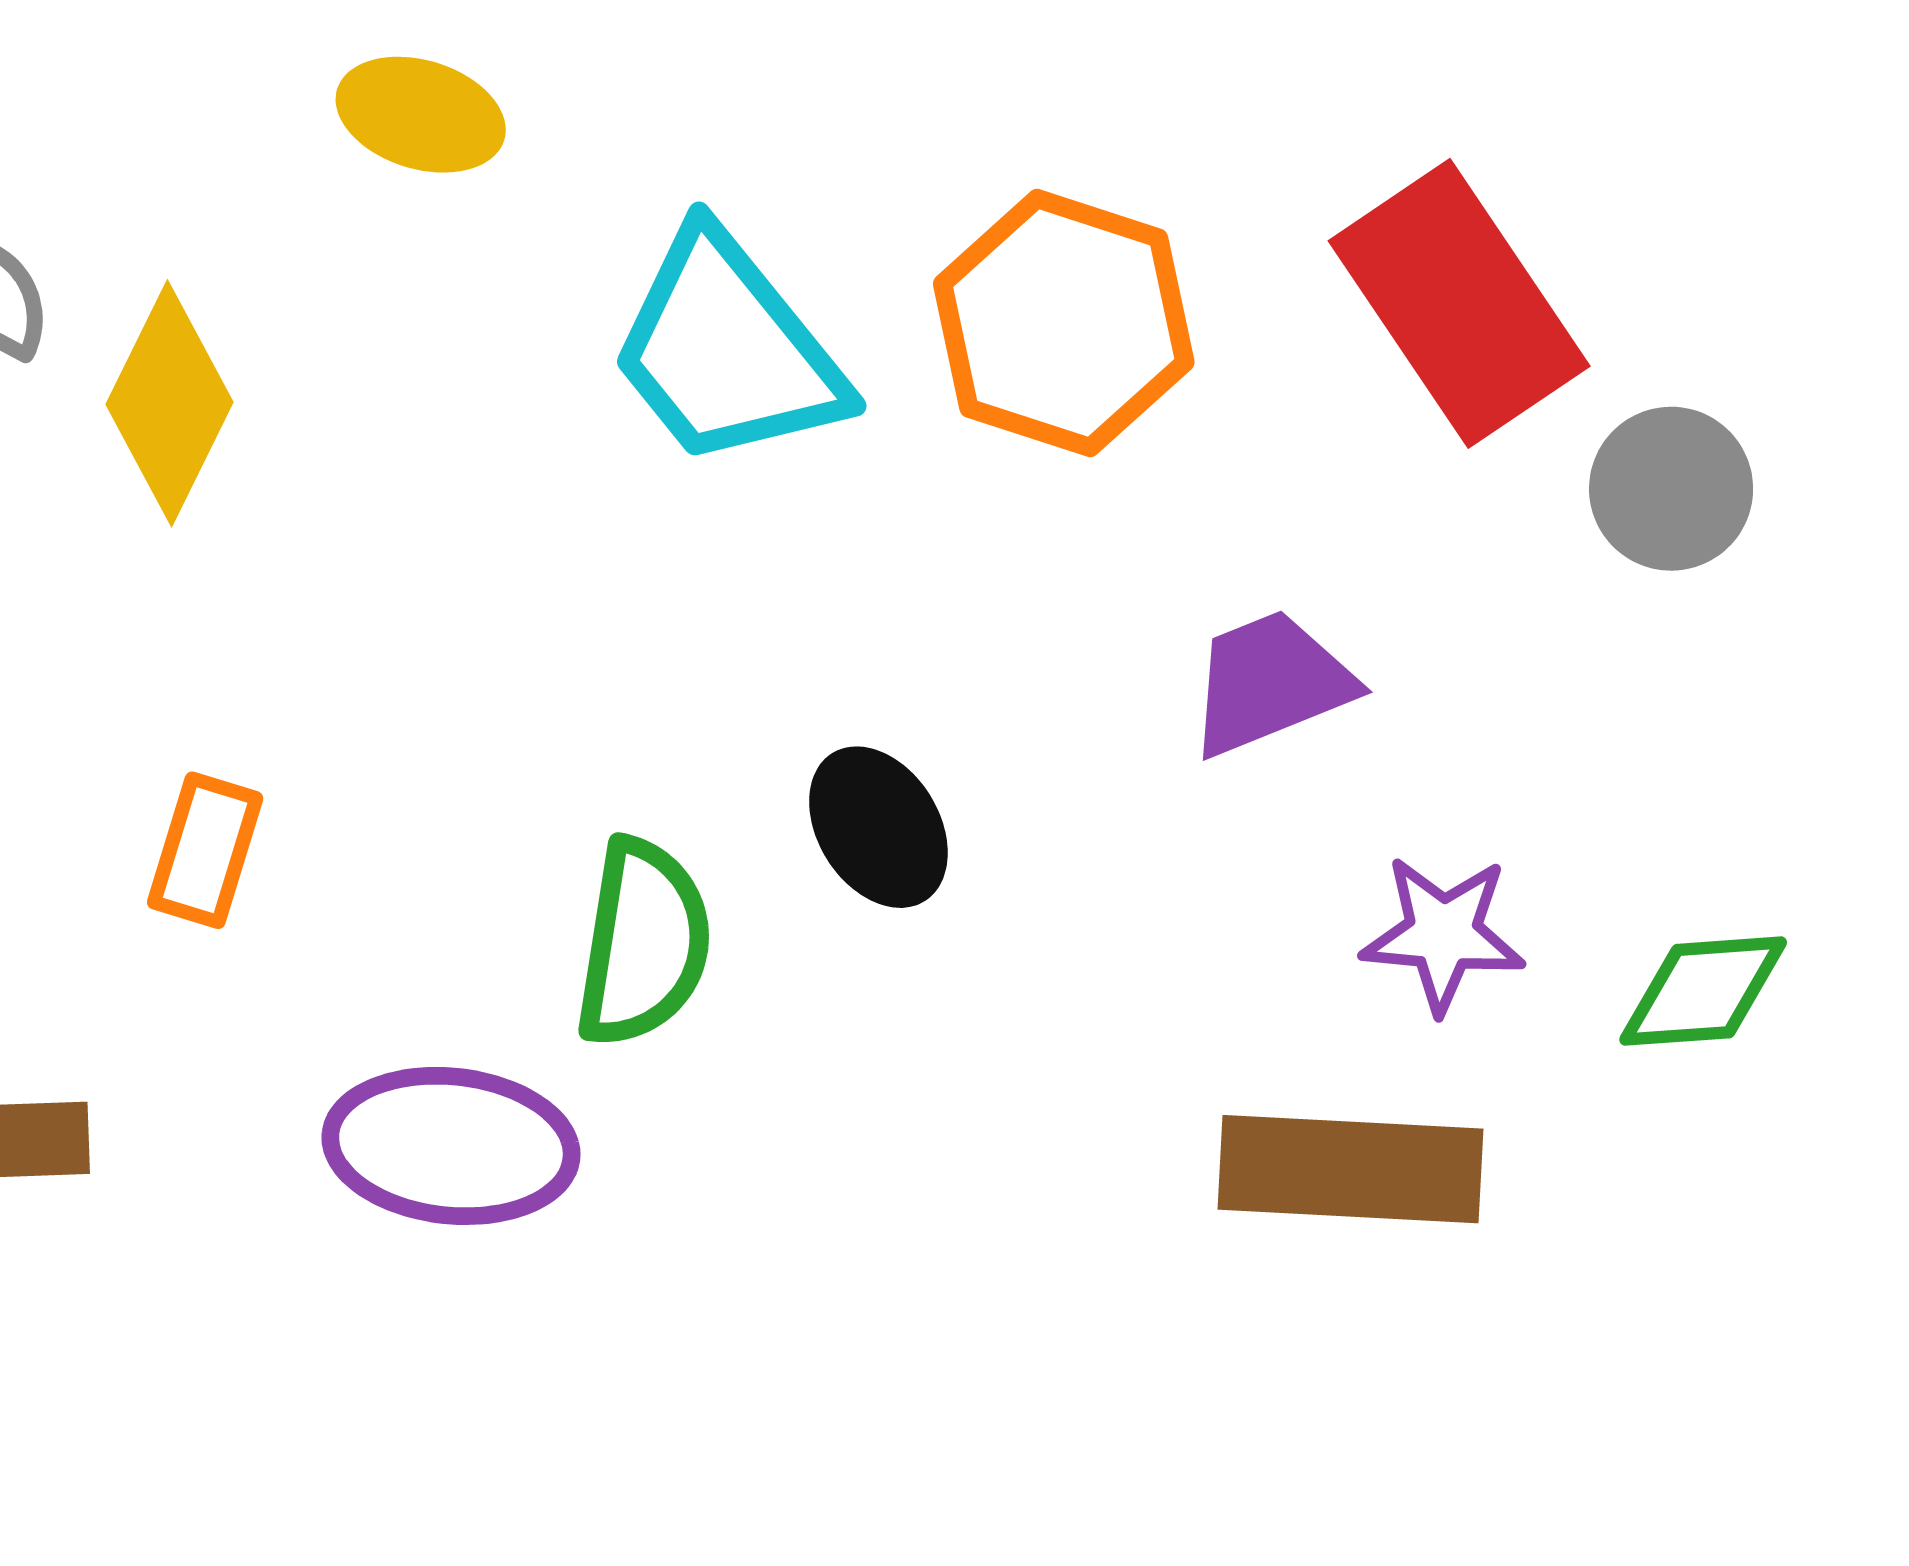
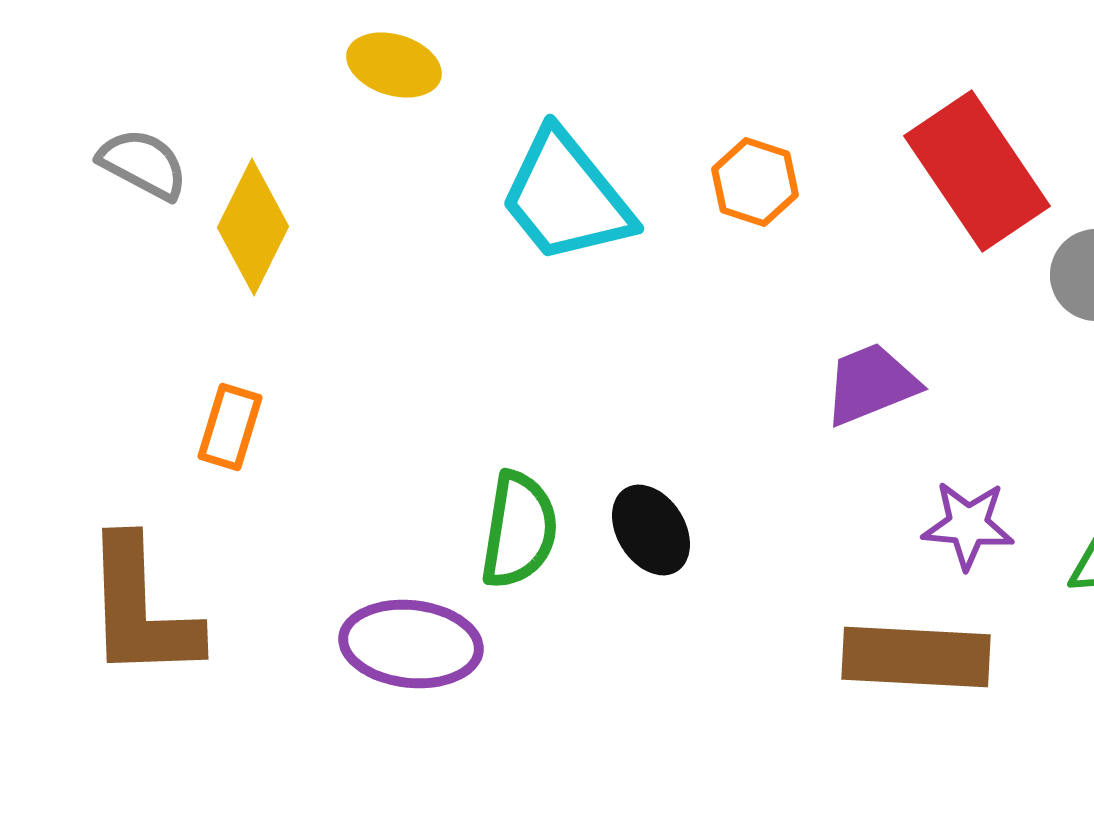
orange hexagon: (1064, 323) -> (755, 182), size x0.6
black ellipse: (878, 827) -> (651, 530), moved
orange rectangle: (205, 850) -> (230, 427), moved

